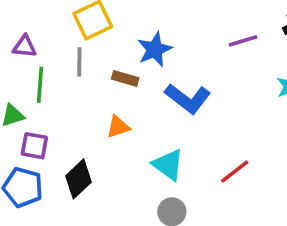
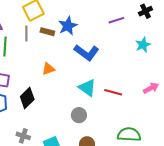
brown rectangle: (125, 78) -> (47, 32), moved
cyan triangle: (168, 165) -> (87, 88), moved
red line: (235, 172) -> (113, 92), turned 54

